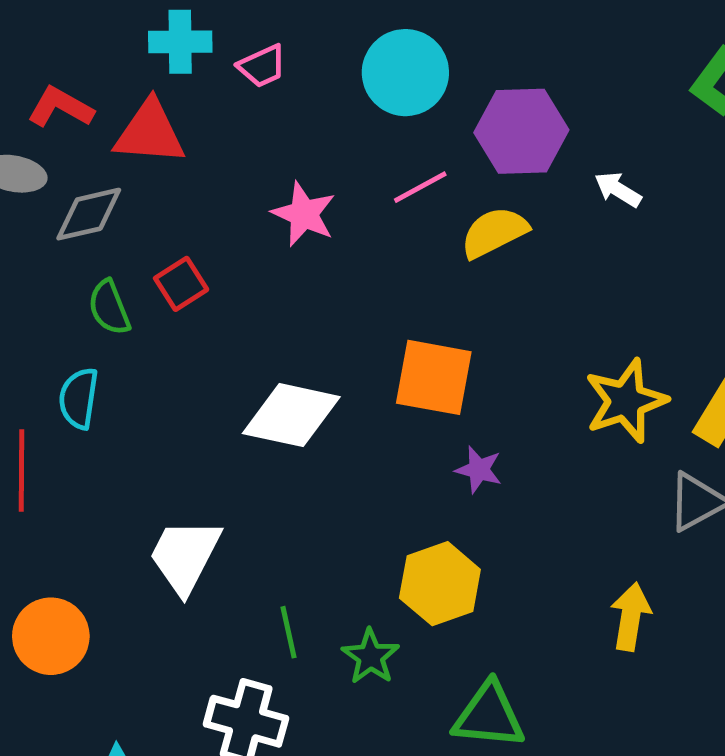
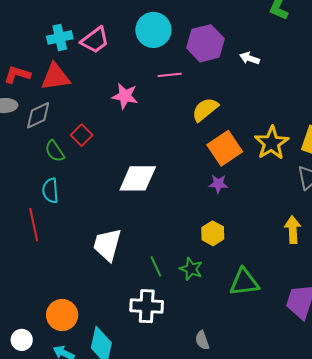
pink trapezoid: (262, 66) -> (95, 40), size x1.4
pink line: (420, 187) -> (170, 75), turned 35
yellow semicircle: (494, 232) -> (205, 110), moved
orange square: (434, 377) -> (225, 148), moved, turned -32
yellow hexagon: (440, 584) -> (213, 233), size x0.7
orange circle: (51, 636) -> (62, 315), moved

